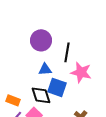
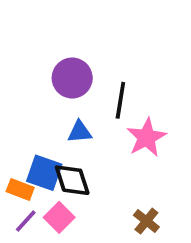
pink star: (81, 72) -> (146, 137), turned 30
blue square: (57, 87) -> (44, 173), moved

